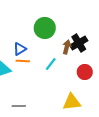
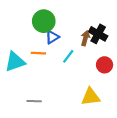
green circle: (45, 28) -> (44, 21), moved
black cross: (79, 43) -> (98, 34), turned -30
blue triangle: (20, 49) -> (52, 37), moved

